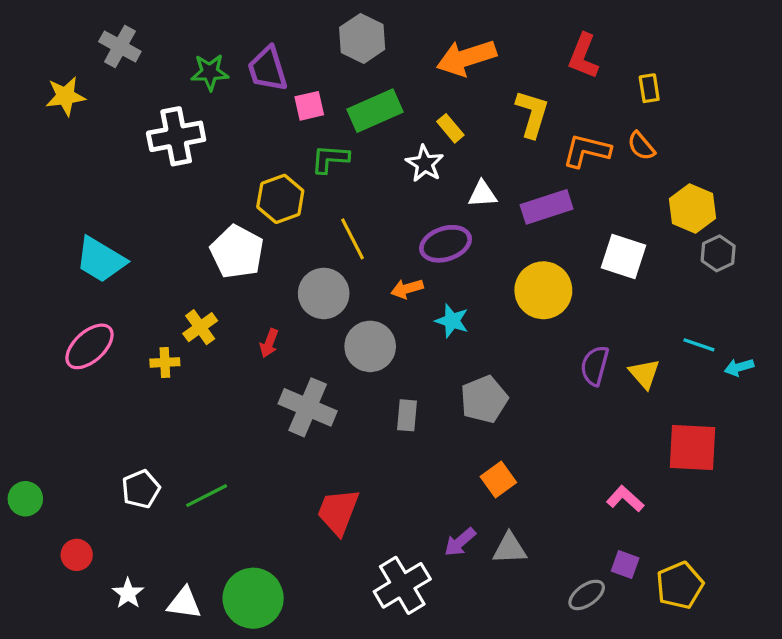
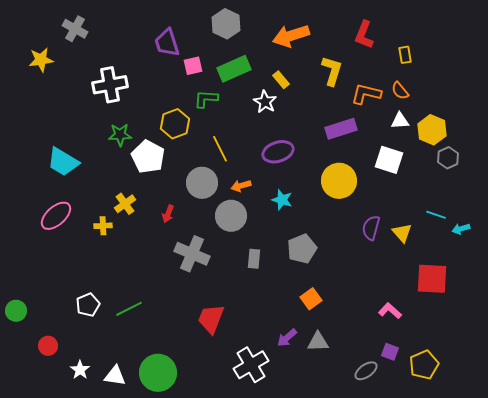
green star: (210, 72) -> (120, 135), moved
white triangle: (482, 194) -> (400, 121), moved
orange arrow: (407, 289) -> (241, 186), moved

